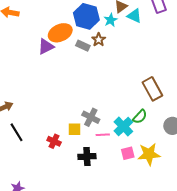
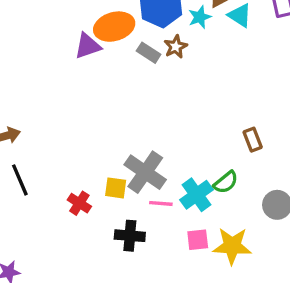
brown rectangle: (152, 89) -> (253, 140), size x0.6
gray cross: (91, 117) -> (145, 172), size x1.4

